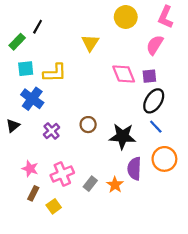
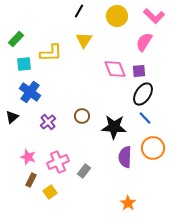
pink L-shape: (166, 17) -> (154, 16), turned -70
black line: (38, 27) -> (79, 11), moved
yellow L-shape: (55, 73) -> (51, 53), moved
orange star: (115, 185) -> (128, 203), moved

